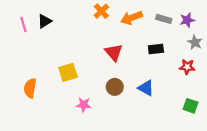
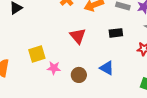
brown circle: (115, 87) -> (79, 75), moved
pink star: (84, 105) -> (54, 68), moved

